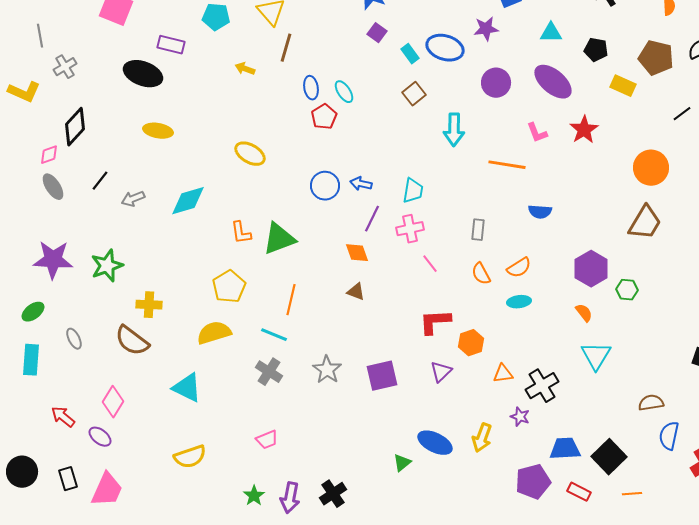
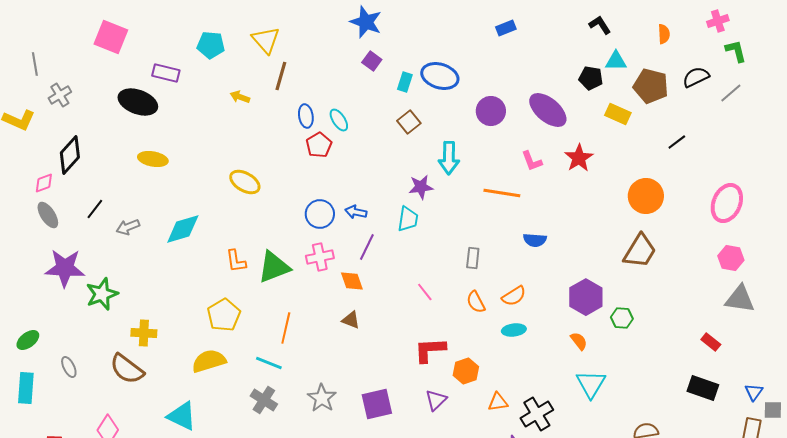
purple star: (486, 29) -> (421, 187), moved
cyan triangle: (551, 33) -> (616, 61), moved
cyan rectangle: (410, 54) -> (405, 82), turned 54
pink cross: (410, 229) -> (320, 257), moved
purple star: (53, 260) -> (65, 268), moved

